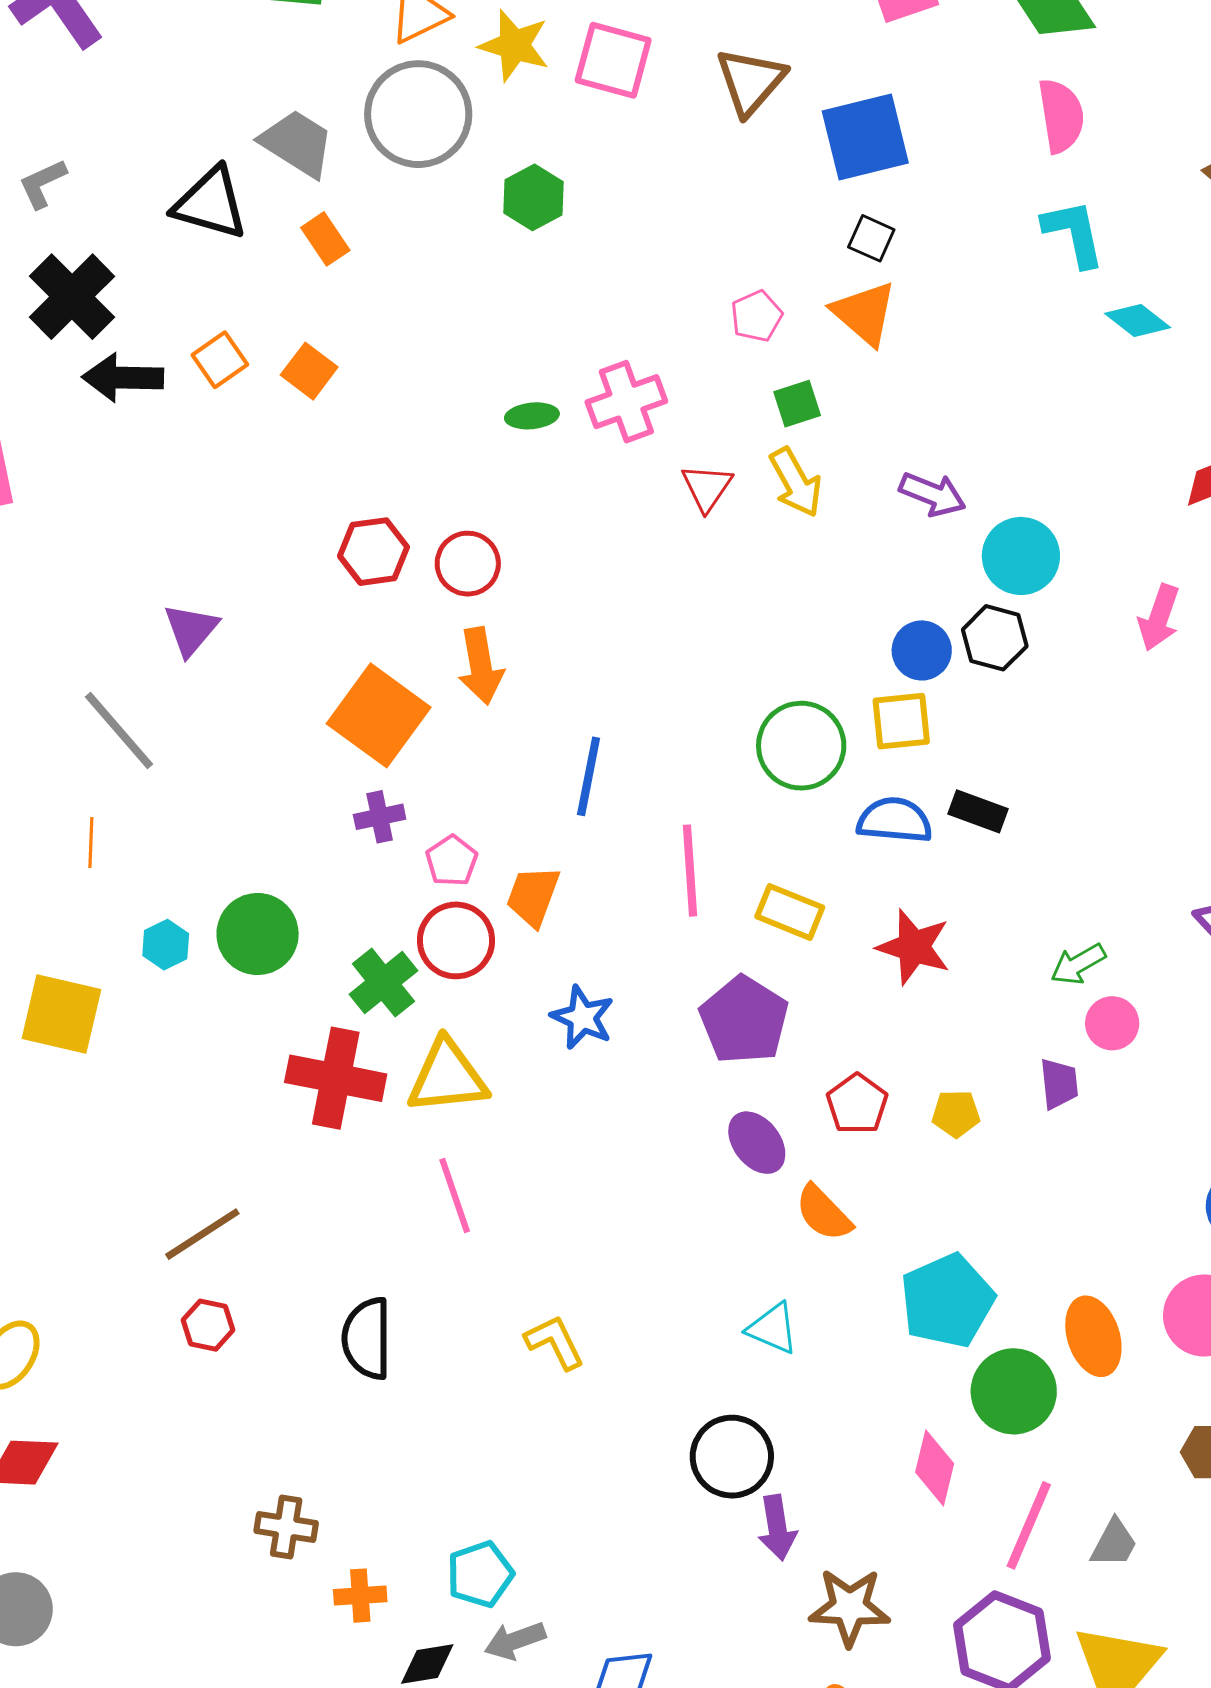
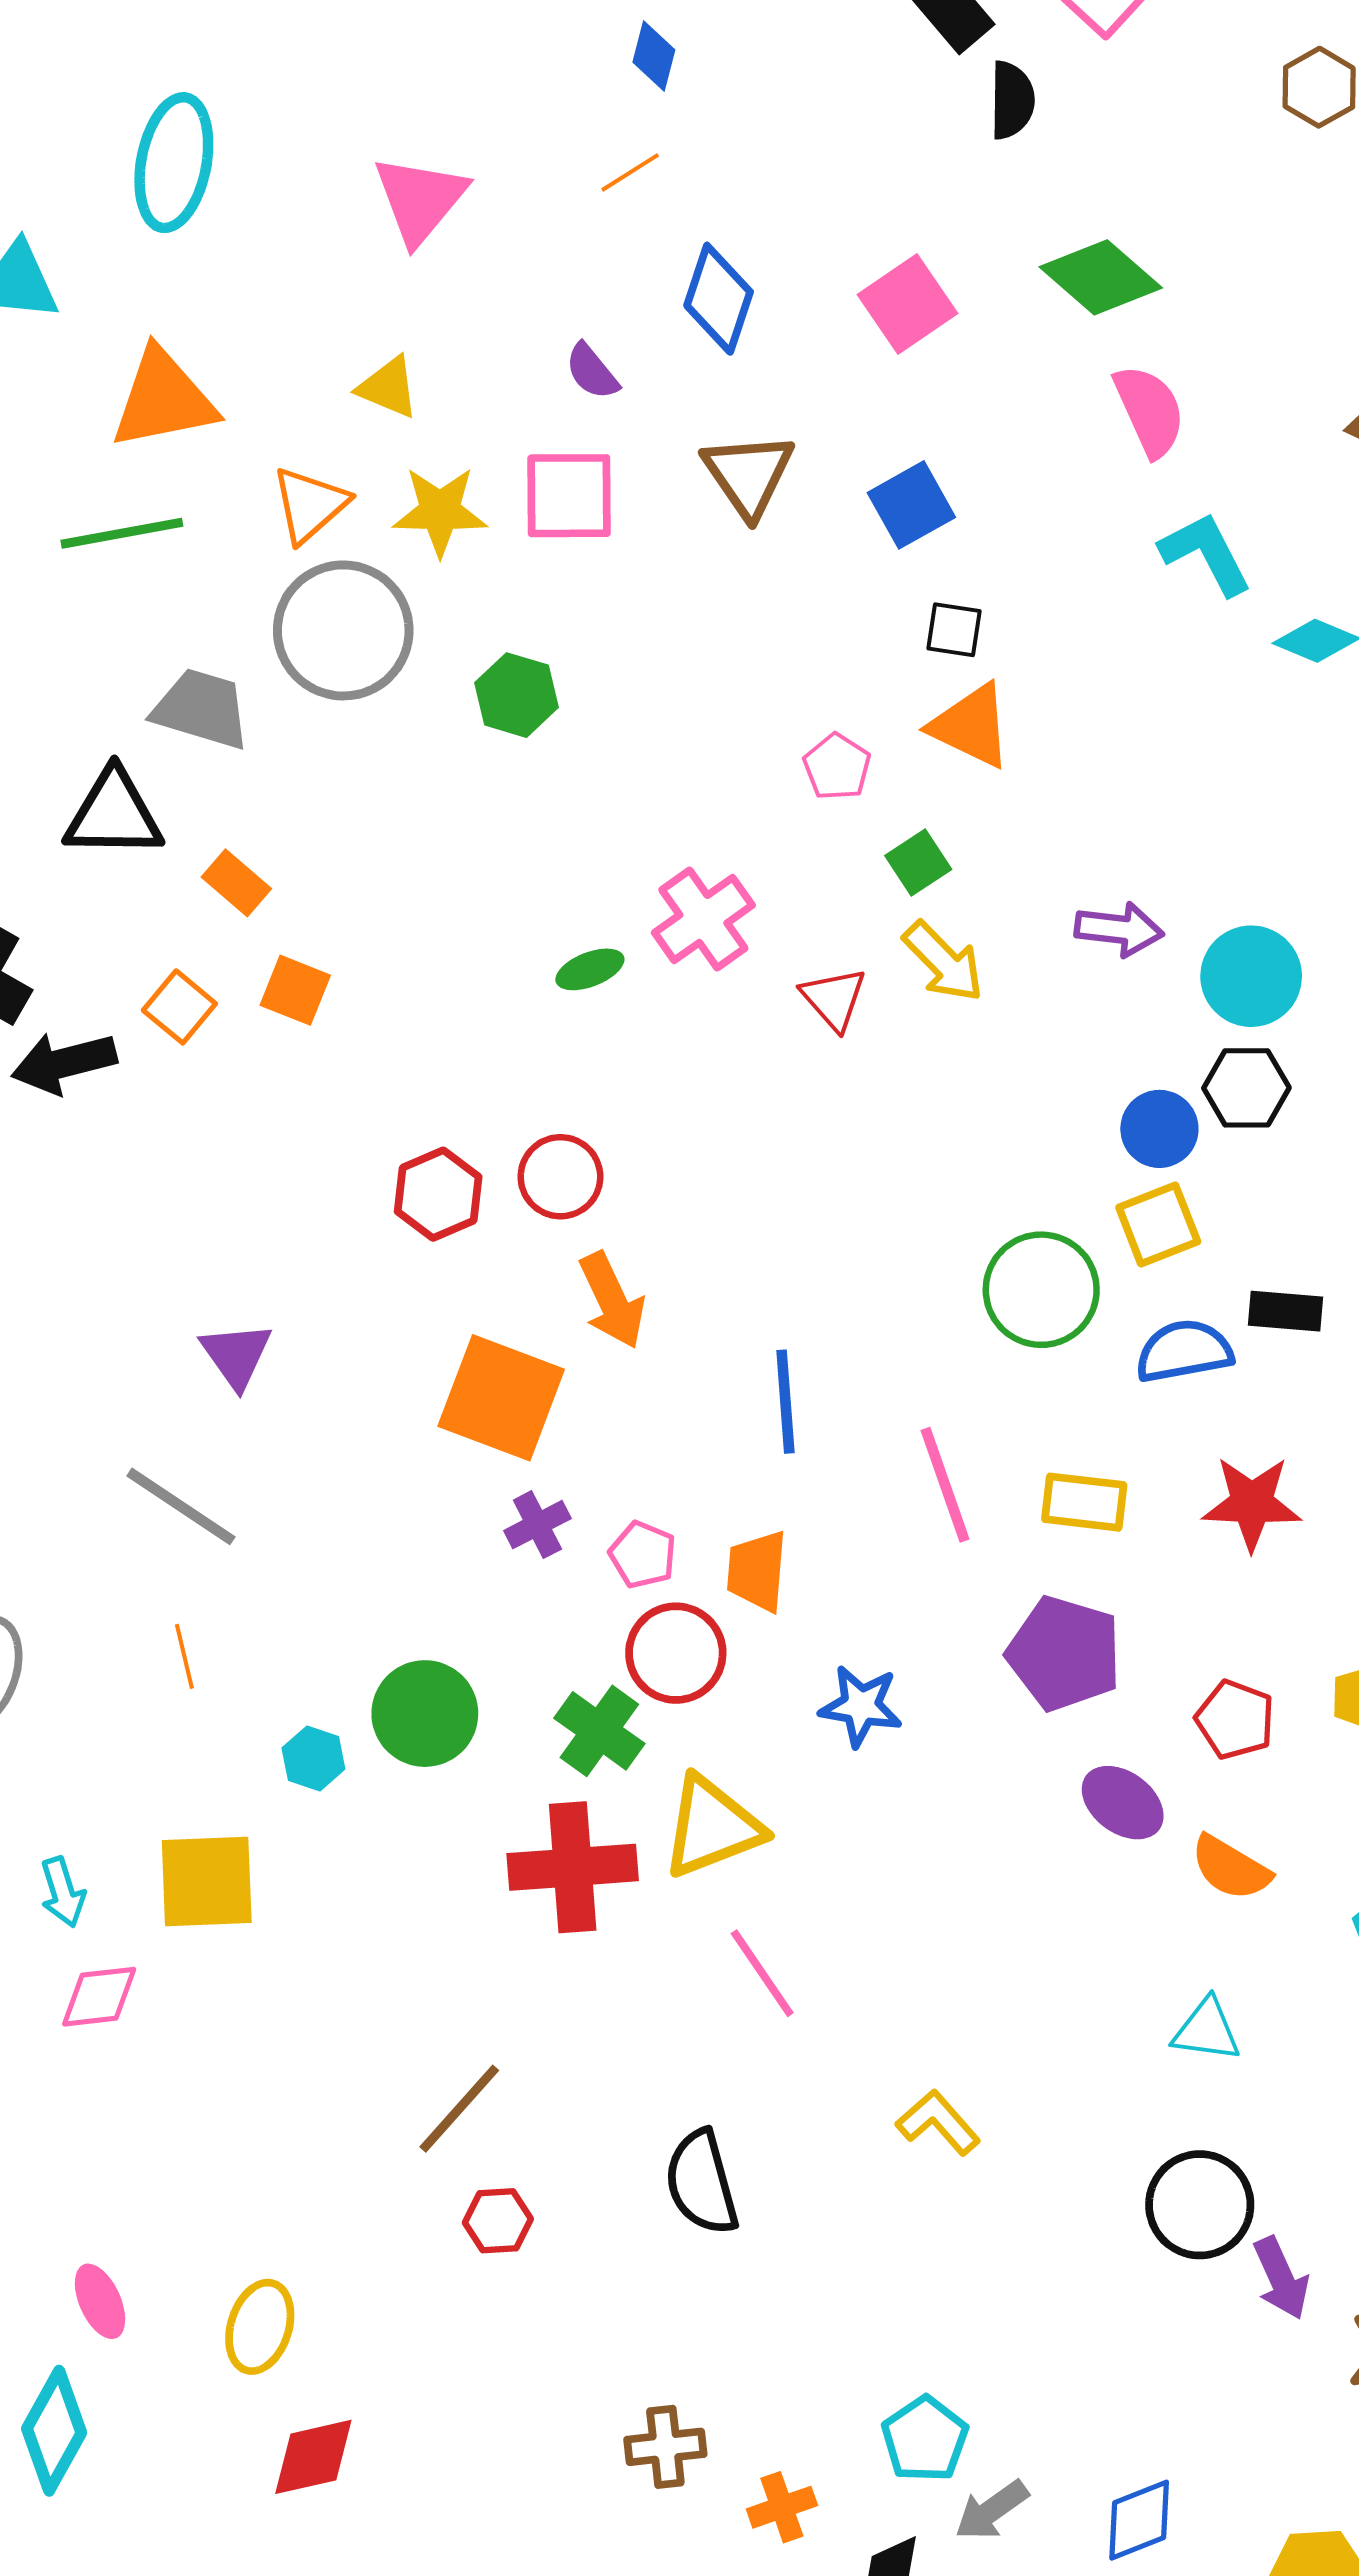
blue square: (865, 137) -> (911, 505), size x0.7
orange rectangle: (325, 239) -> (236, 883), moved

